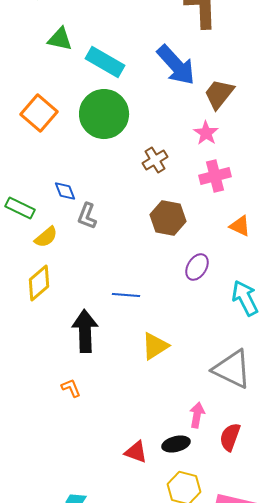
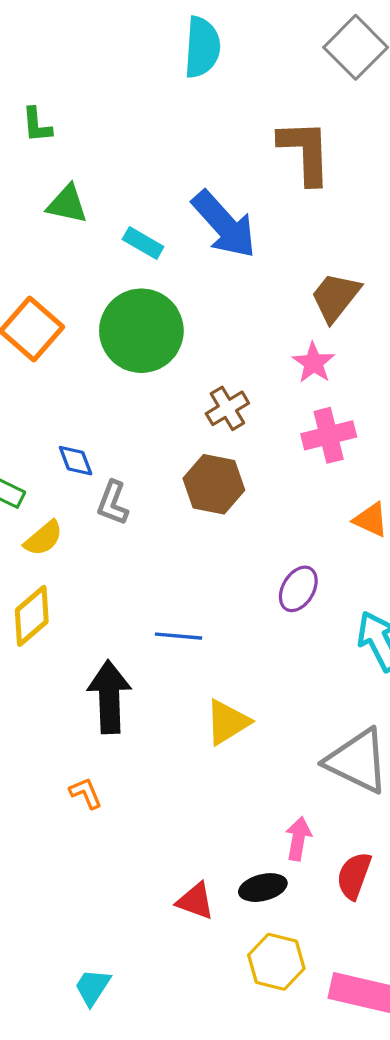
cyan rectangle: (105, 62) -> (143, 243), size x0.6
blue arrow: (176, 65) -> (224, 224), moved
brown hexagon: (168, 218) -> (214, 484), moved

